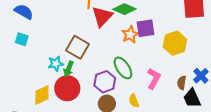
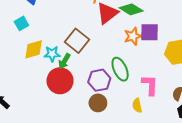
cyan square: (22, 39) -> (21, 23), turned 32
pink L-shape: (154, 79) -> (150, 85), turned -35
yellow diamond: (42, 95) -> (34, 49), moved
yellow semicircle: (134, 101) -> (137, 105), moved

